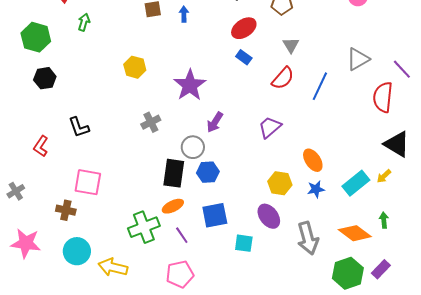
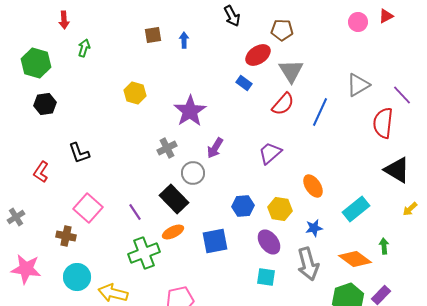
red ellipse: (244, 28) -> (258, 55), moved
gray triangle: (291, 45) -> (291, 71), size x1.5
gray cross: (151, 122) -> (167, 148), moved
blue hexagon: (208, 172) -> (243, 206), moved
black rectangle: (174, 173) -> (174, 199), turned -52
yellow arrow: (384, 176) -> (410, 209), moved
pink square: (88, 182) -> (88, 208), turned 32
blue star: (316, 189) -> (314, 228), moved
purple line: (182, 235) -> (135, 212), moved
cyan square: (244, 243) -> (266, 277), moved

